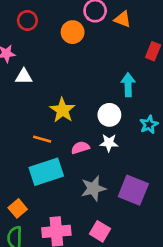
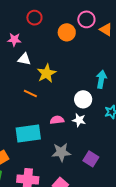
yellow star: (62, 110) -> (46, 73), moved
orange line: (42, 139) -> (30, 94), moved
purple square: (133, 190) -> (91, 159), size x0.7

